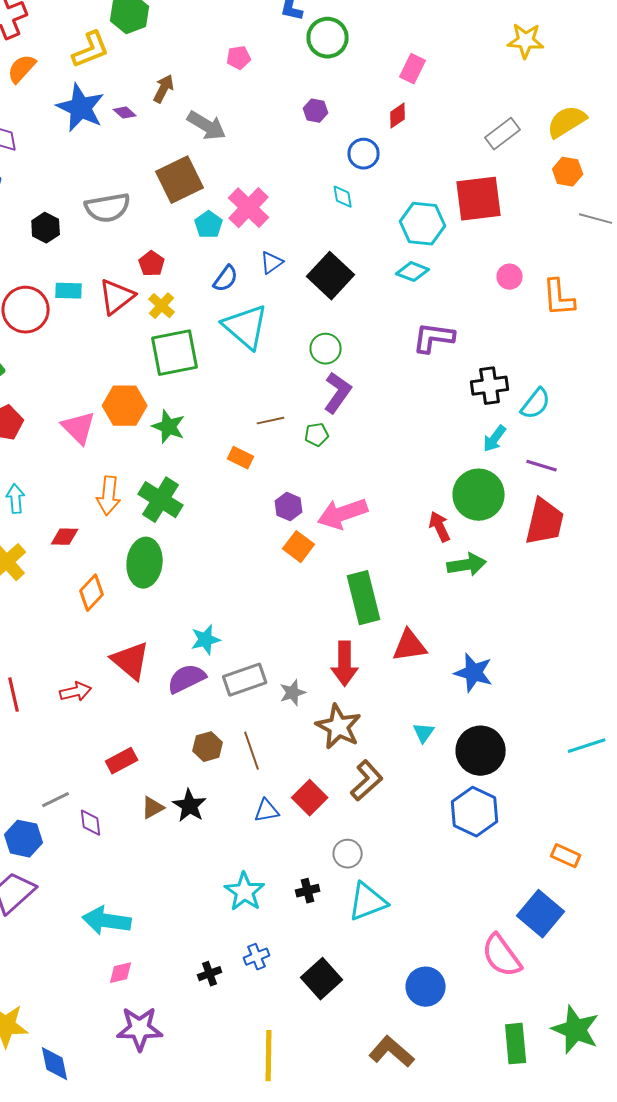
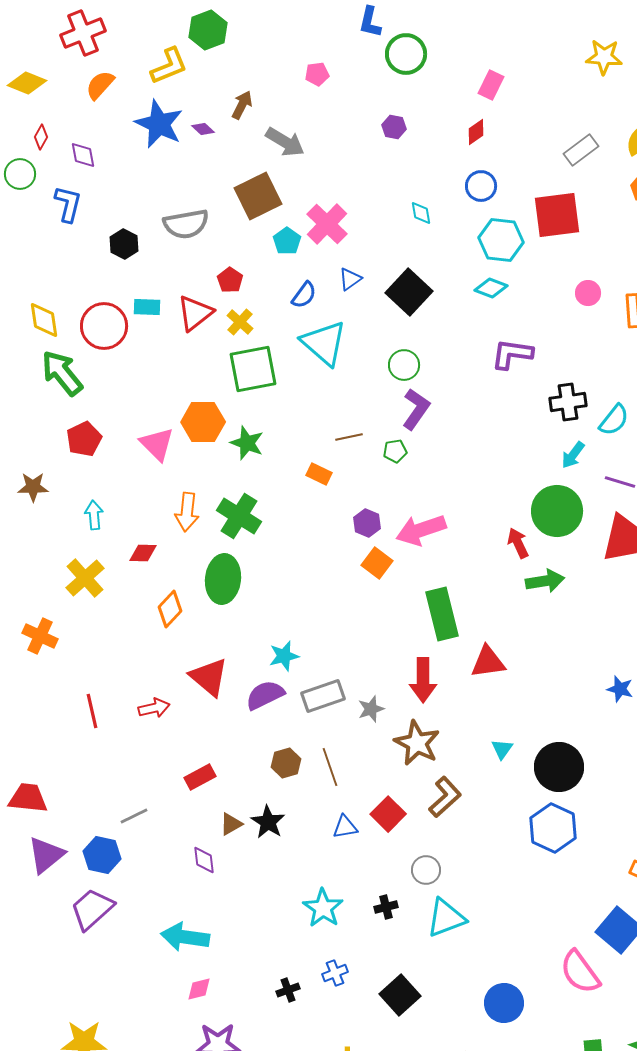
blue circle: (364, 154) -> (481, 186), moved
blue star: (474, 673) -> (620, 689), moved, size x0.7
purple diamond: (91, 823) -> (204, 860), moved

